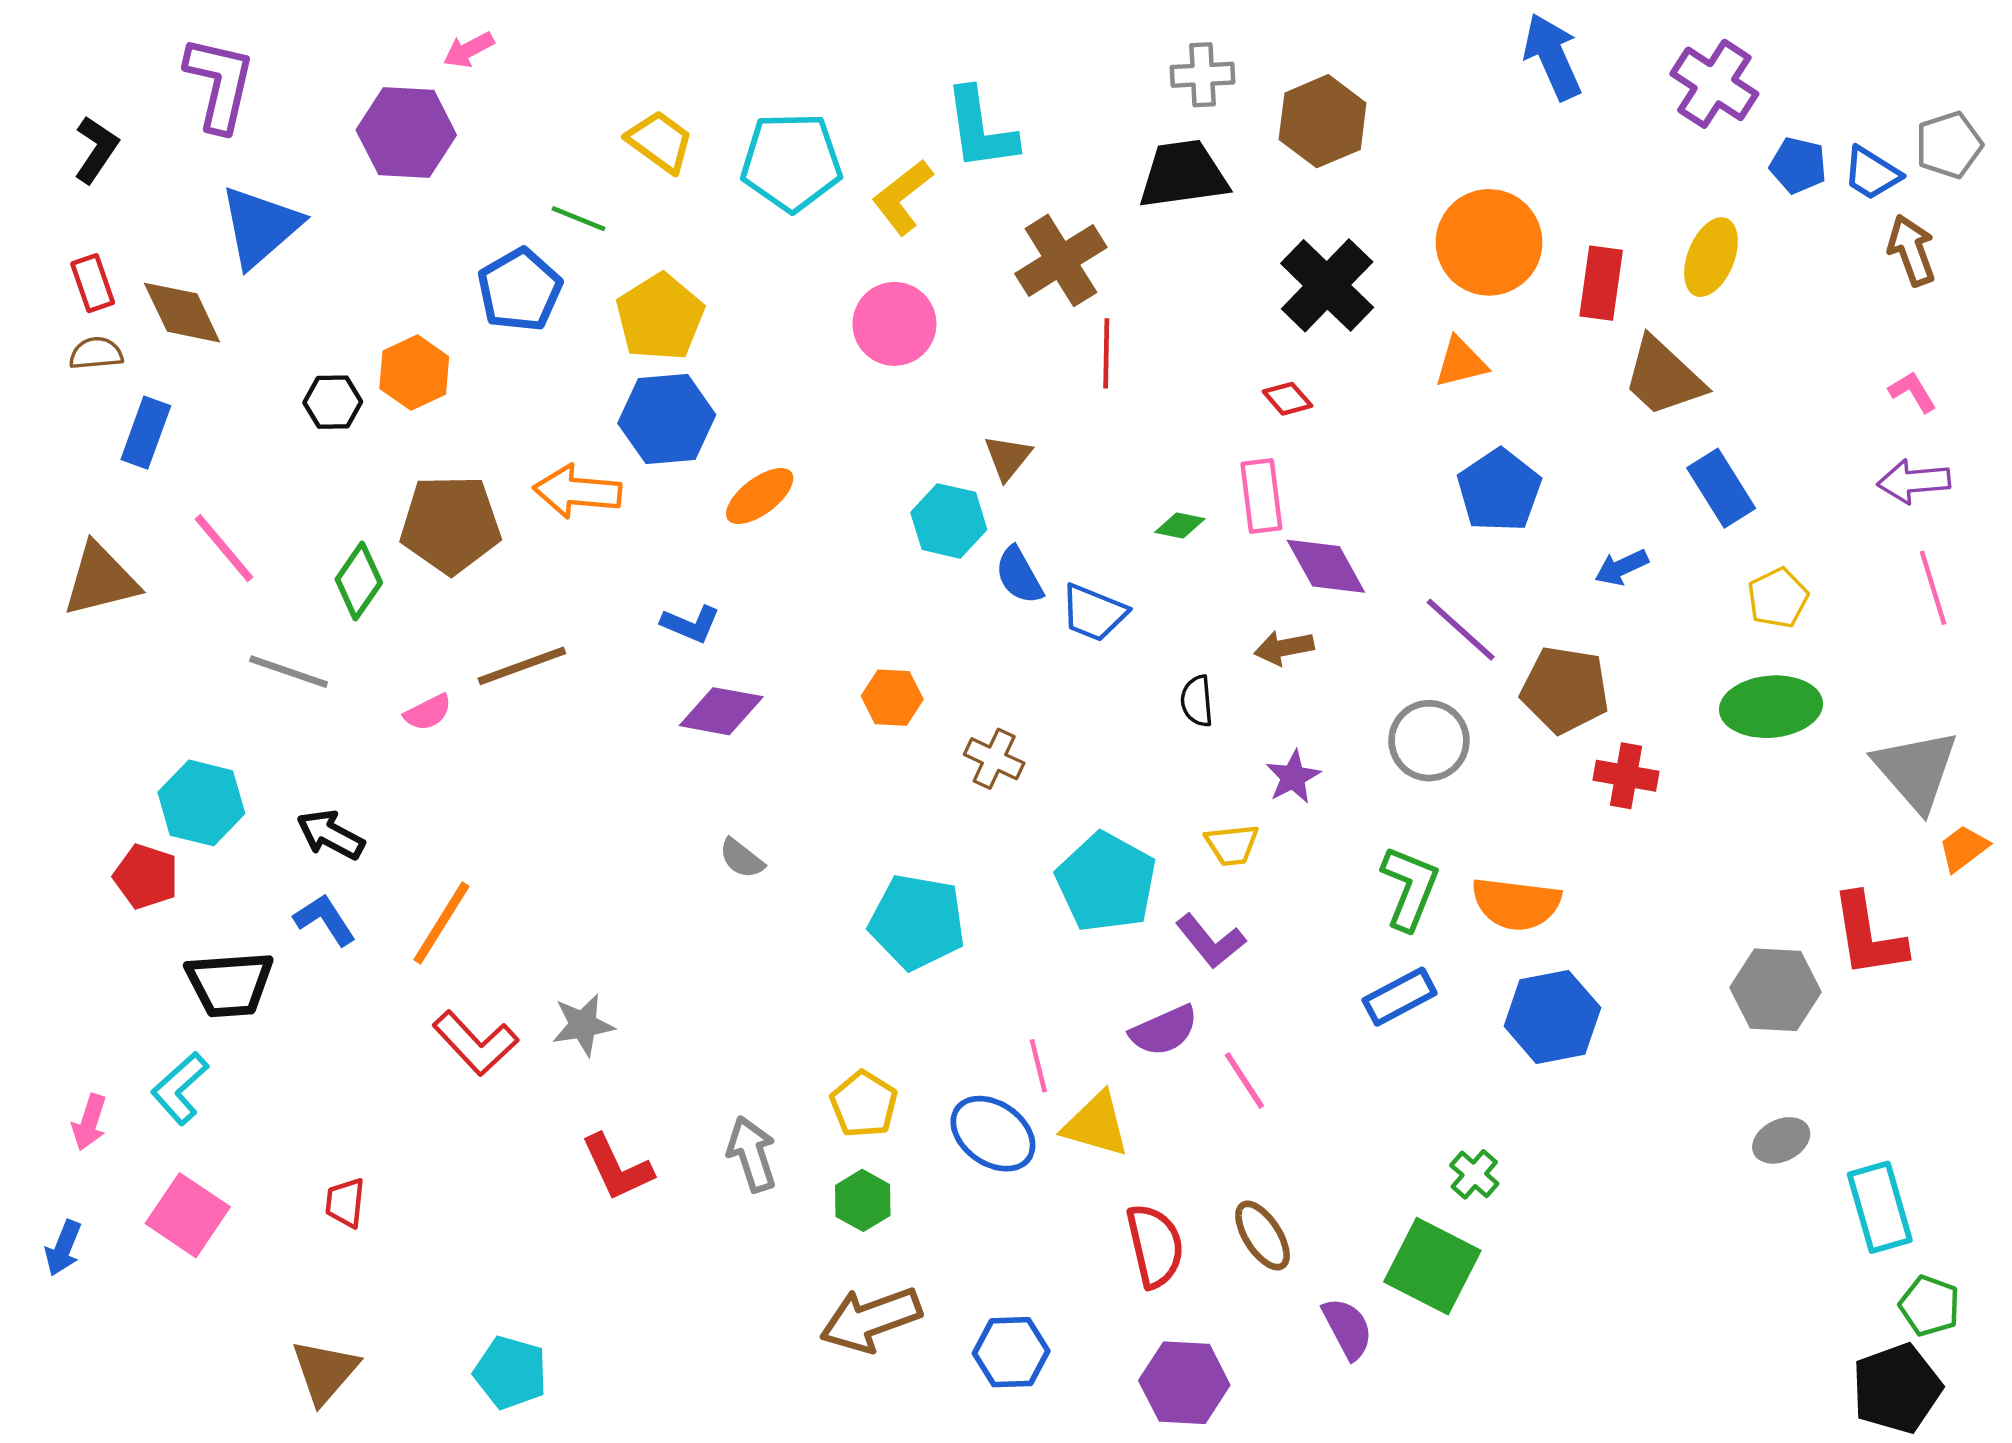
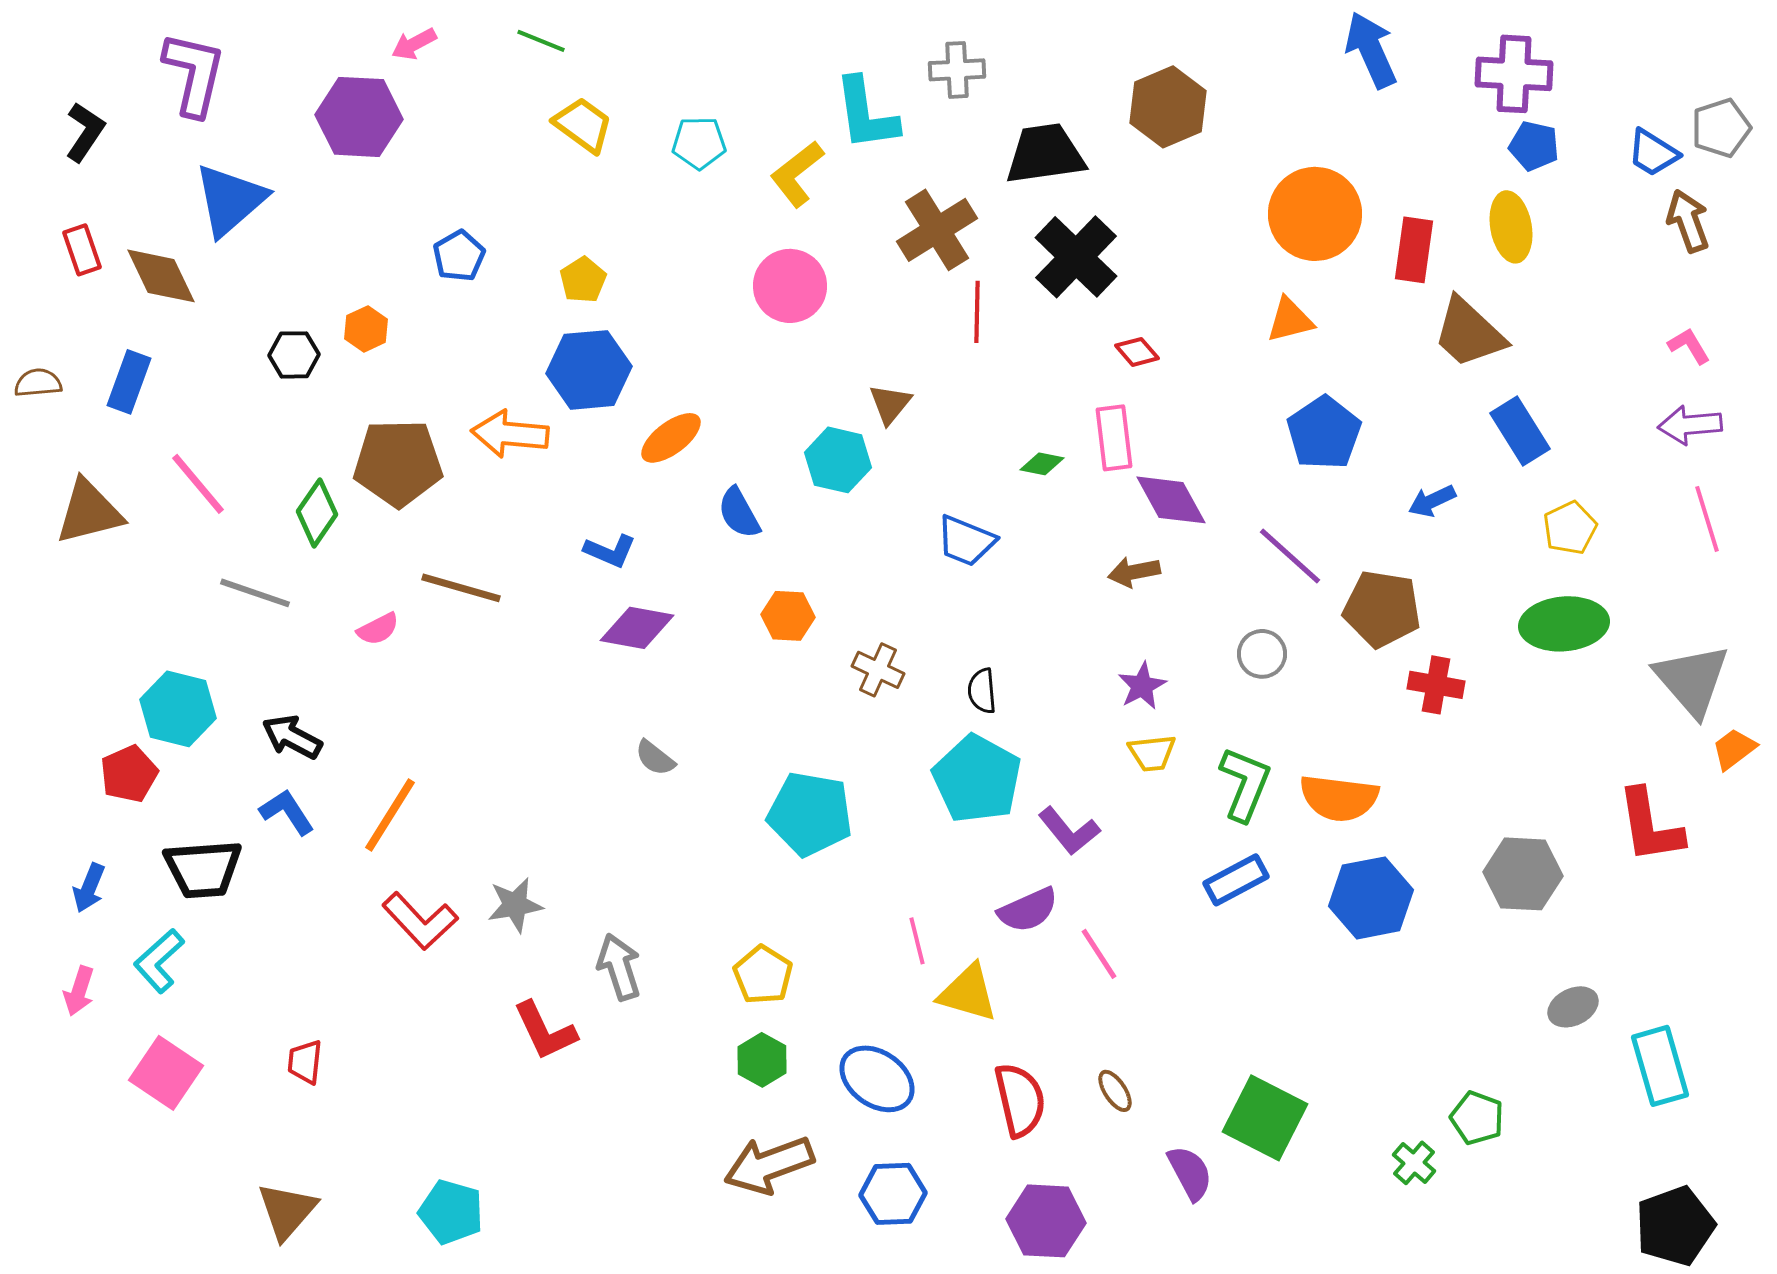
gray cross: (1202, 75) -> (957, 70), moved
purple cross: (1714, 84) -> (1514, 74), turned -30
cyan pentagon: (791, 162) -> (699, 143), size x0.6
blue pentagon: (1798, 165) -> (1534, 146), moved
green line: (578, 219) -> (541, 41), moved
yellow ellipse: (1711, 257) -> (1511, 227), turned -32
black cross: (1327, 285) -> (1076, 257), moved
blue pentagon: (520, 290) -> (459, 256), size x0.7
yellow pentagon: (660, 317) -> (583, 280), size x0.6
brown semicircle: (96, 353) -> (38, 383), moved
orange hexagon: (414, 373) -> (366, 329), size x0.7
blue semicircle: (1019, 575) -> (739, 513), moved
brown line: (522, 666) -> (461, 588), turned 36
black semicircle: (1197, 701) -> (982, 691), moved
gray circle: (1429, 741) -> (1262, 654), size x0.7
yellow trapezoid: (1232, 845) -> (1152, 753), moved
red pentagon: (146, 877) -> (129, 774), turned 30
gray hexagon: (1776, 990) -> (1523, 874), moved
blue ellipse: (993, 1134) -> (877, 1079), moved
gray arrow: (752, 1154) -> (619, 967), moved
green cross: (1474, 1174) -> (1414, 1163), moved
brown ellipse: (1263, 1236) -> (1115, 1091), size x0.7
blue arrow: (63, 1248) -> (89, 888), moved
green pentagon: (1930, 1306) -> (1477, 1118), moved

